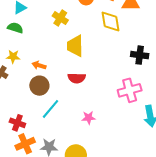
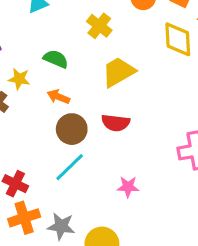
green semicircle: (15, 28) -> (56, 59), moved
yellow trapezoid: (75, 46) -> (118, 72), turned 55
brown circle: (39, 86) -> (72, 129), moved

